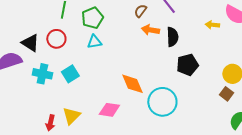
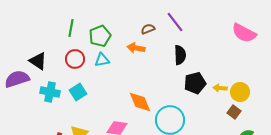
brown semicircle: (140, 11) -> (148, 29), turned 32
yellow arrow: (212, 25) -> (220, 88), moved
orange arrow: (150, 30) -> (136, 48), moved
red circle: (56, 39) -> (75, 59), moved

